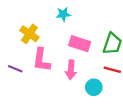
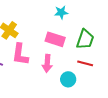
cyan star: (63, 14) -> (61, 12), moved

